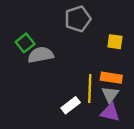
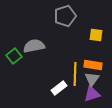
green square: (25, 43) -> (14, 56), moved
purple triangle: (110, 112) -> (92, 94), turned -30

